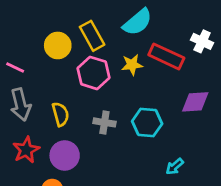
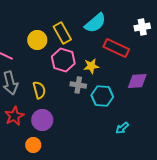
white cross: (202, 41) -> (142, 27), moved, turned -35
yellow star: (132, 65) -> (91, 66), moved
gray cross: (104, 122) -> (78, 85), moved

